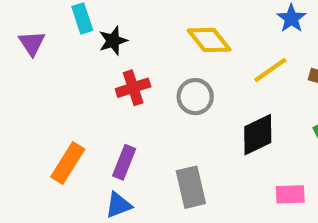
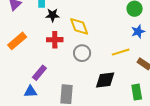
yellow diamond: (209, 40) -> (79, 26), moved
orange rectangle: (68, 163) -> (17, 41), moved

